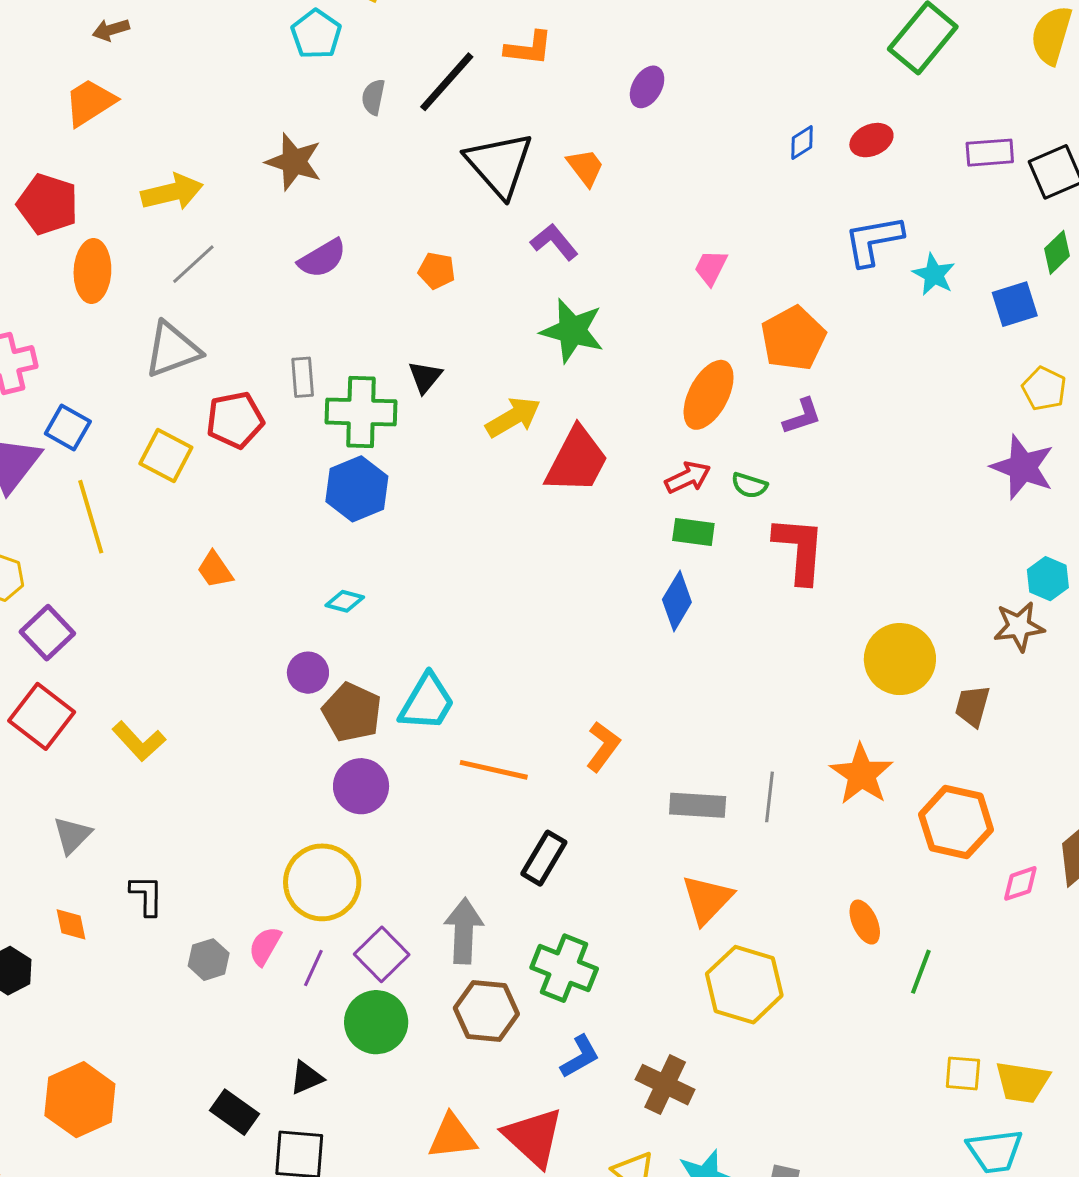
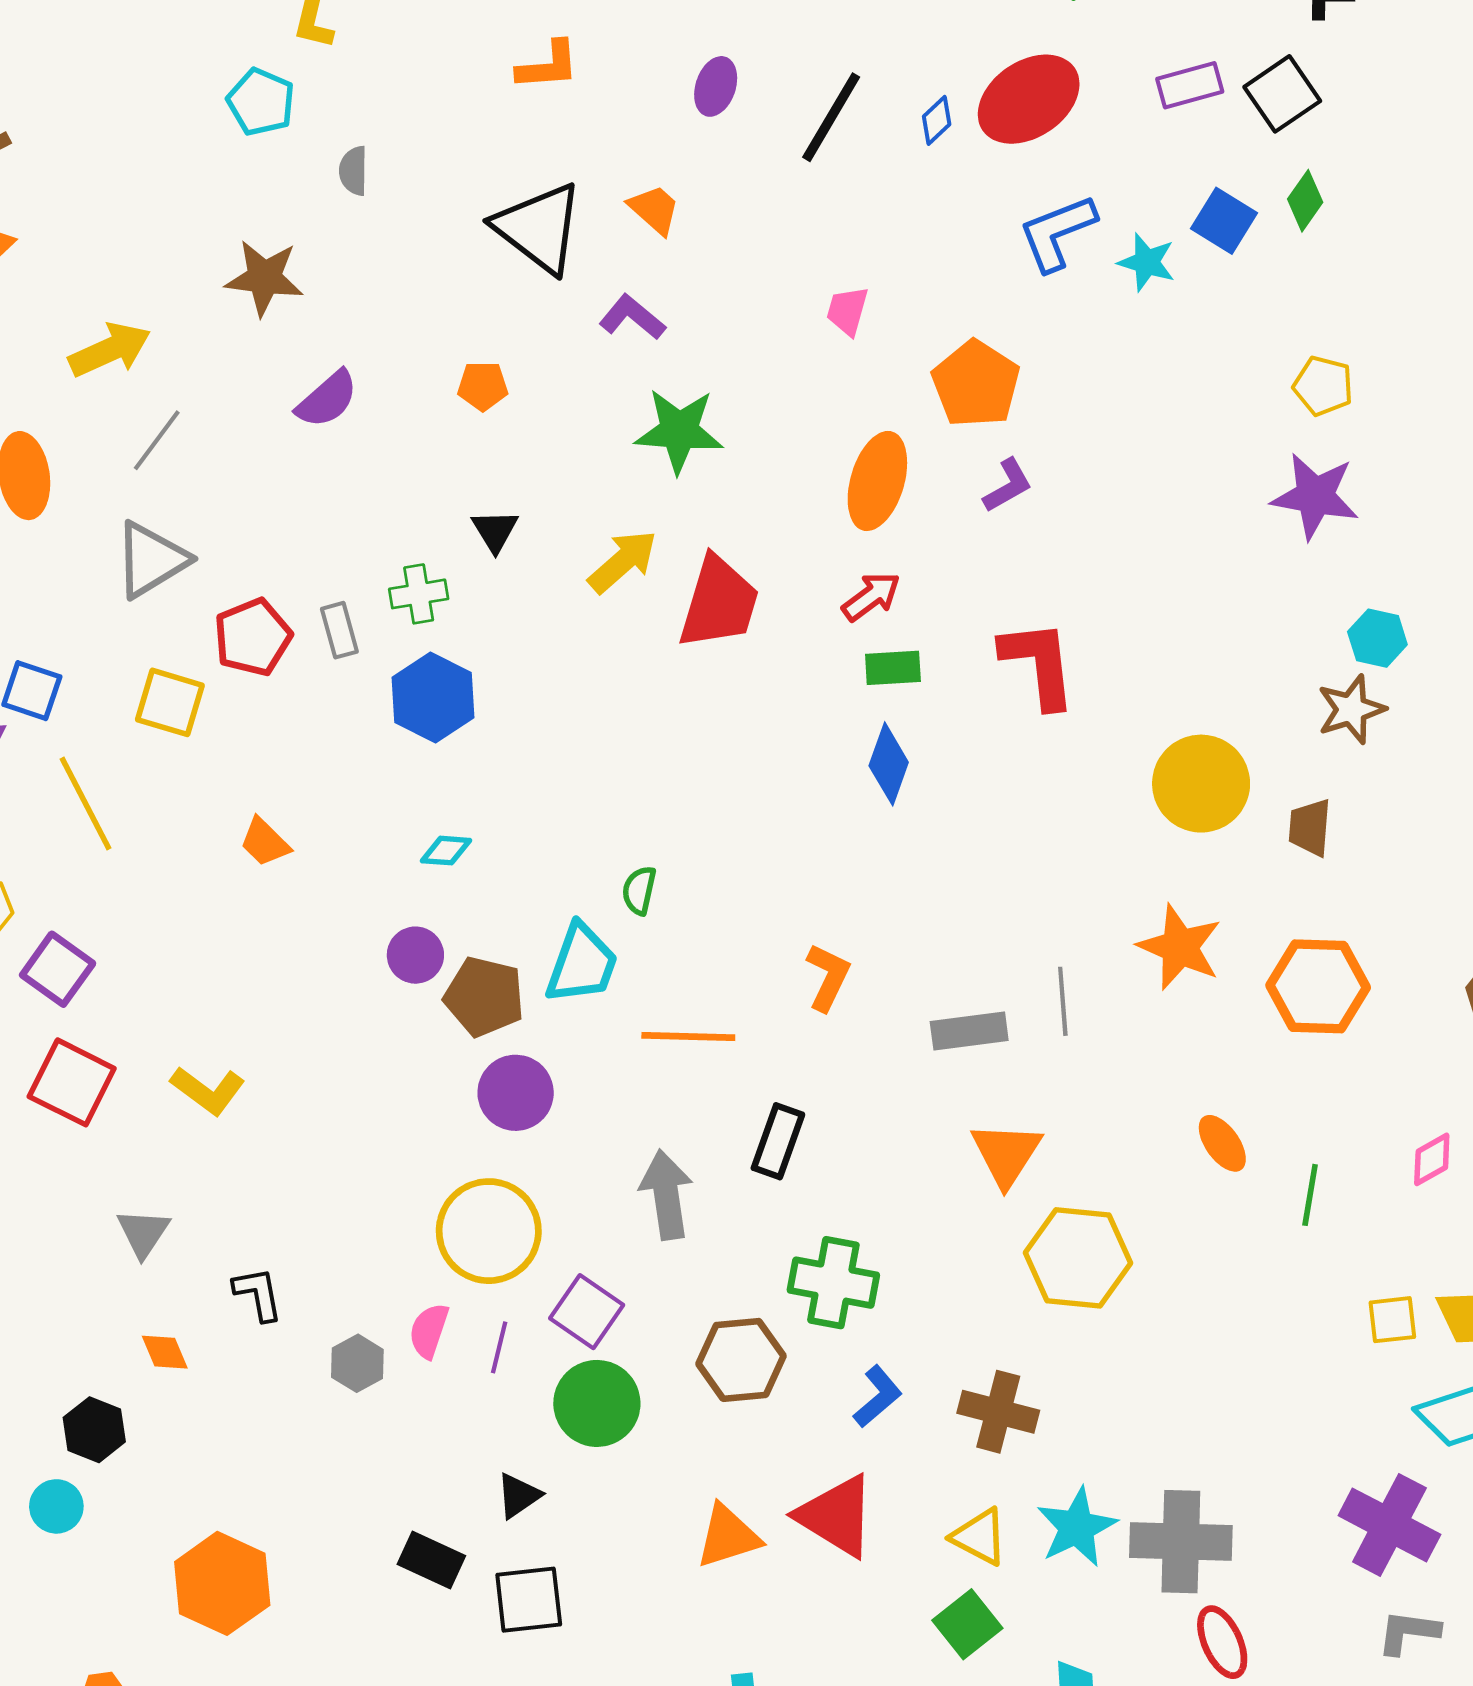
black line: (447, 82) -> (831, 117), moved
red ellipse: (871, 140) -> (1029, 99), size x1.8
blue square: (1015, 304) -> (1224, 221), moved, turned -30
gray rectangle: (303, 377) -> (339, 630), moved
green cross: (361, 412) -> (419, 594), size x0.6
green semicircle: (749, 485) -> (639, 890), moved, turned 96
pink diamond: (1020, 883) -> (1432, 1159), moved
gray arrow: (464, 931) -> (666, 1195), moved

